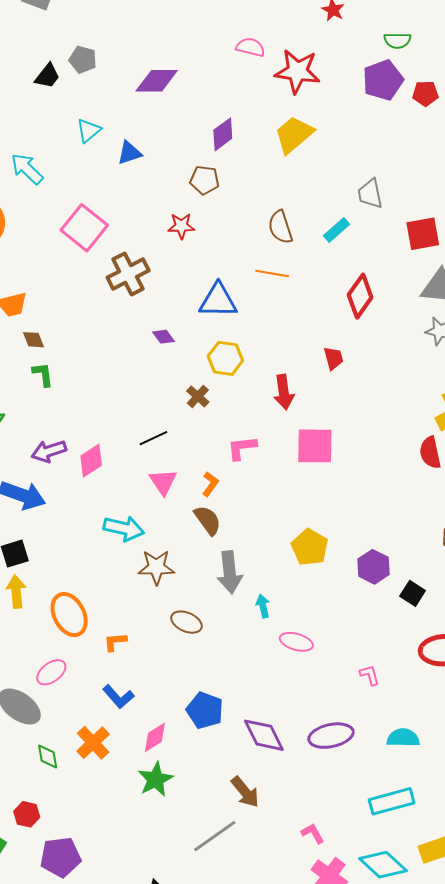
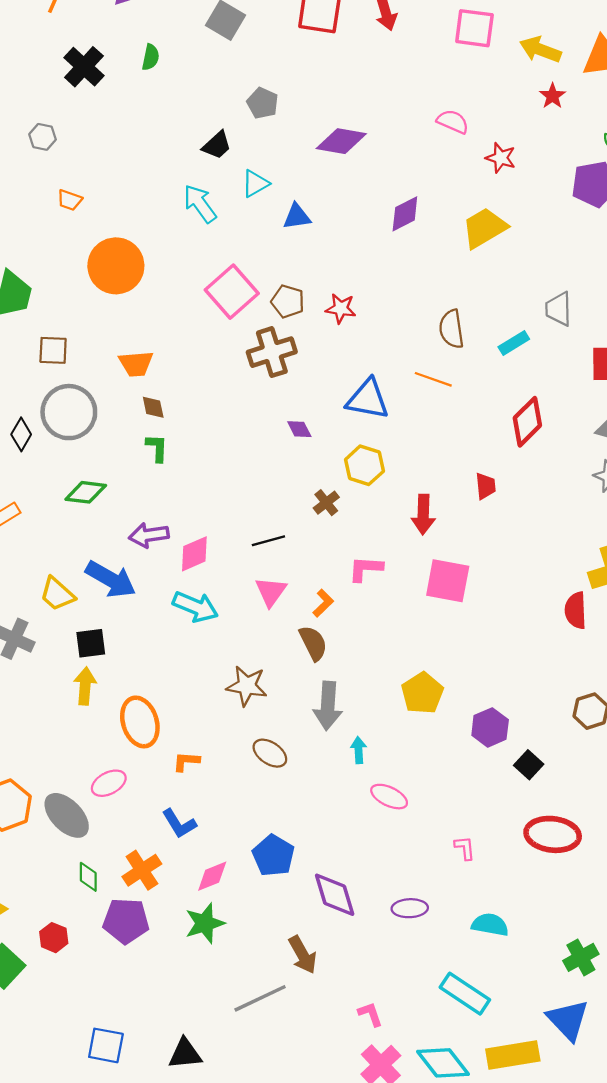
red star: (297, 71) -> (501, 158), size x0.6
black trapezoid: (47, 76) -> (217, 145), moved
cyan arrow: (27, 169) -> (200, 204), moved
brown pentagon: (205, 180) -> (288, 301), moved
cyan arrow: (124, 528) -> (195, 607), moved
purple ellipse: (331, 736) -> (410, 908), size x0.7
cyan rectangle: (392, 801) -> (465, 994), turned 39
purple pentagon: (60, 857) -> (126, 921), moved

